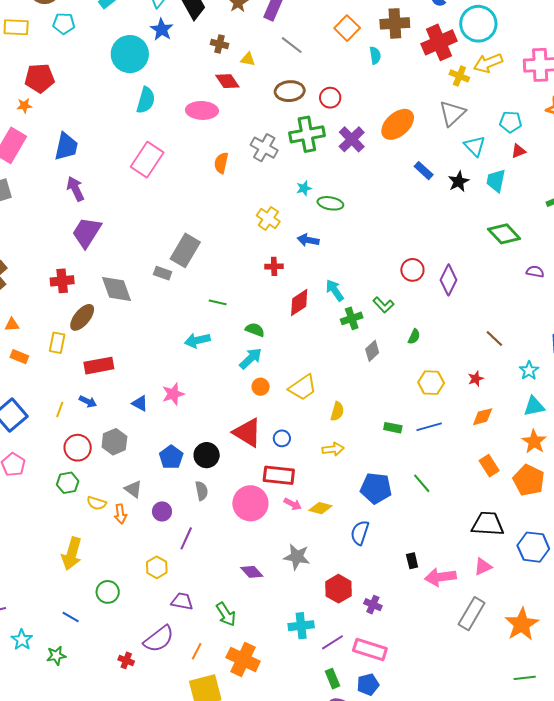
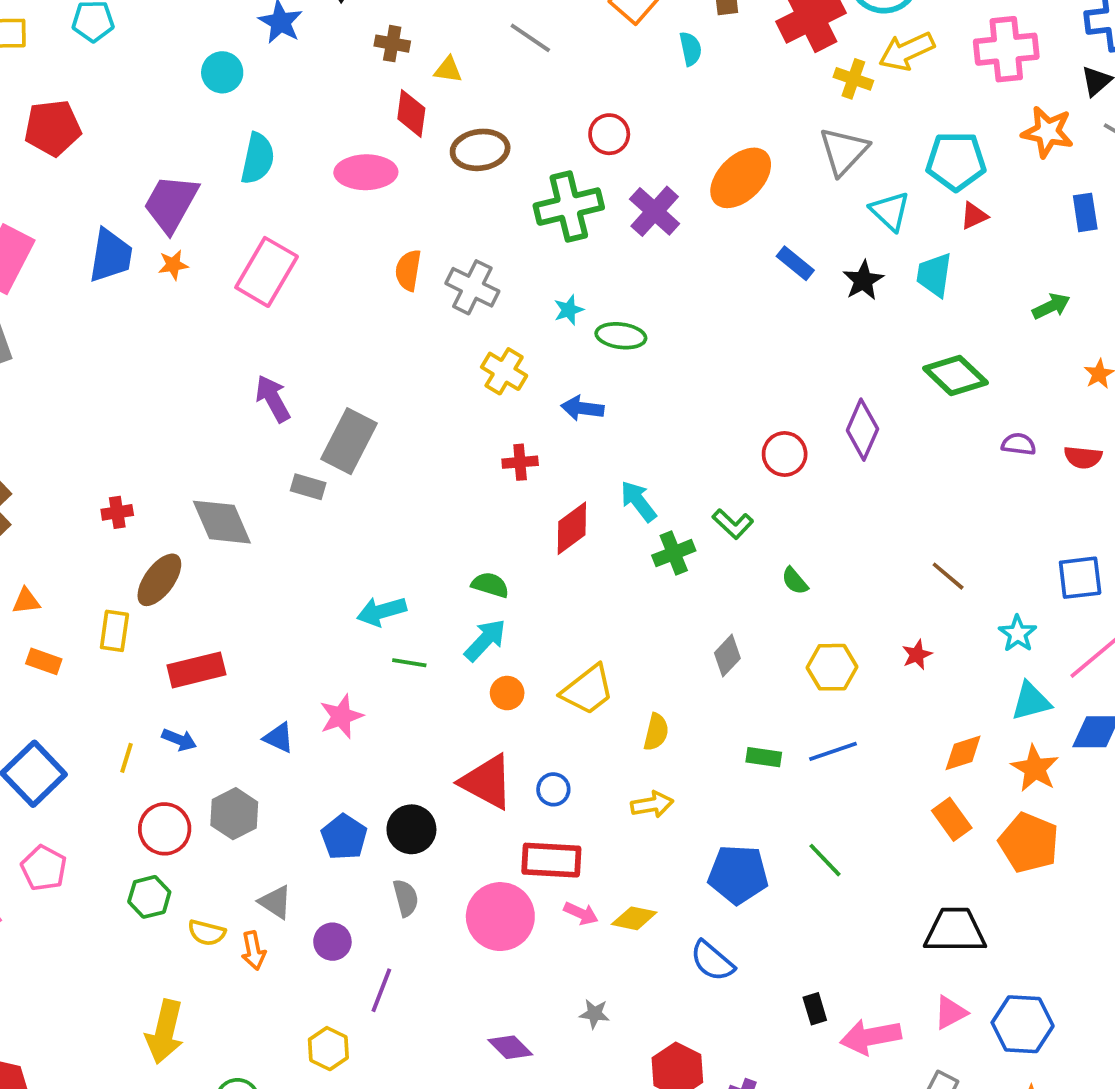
cyan circle: (130, 54) -> (222, 72), size x0.6
red diamond: (227, 81) -> (411, 114), turned 45
brown ellipse: (290, 91) -> (480, 150), moved
orange star: (24, 106) -> (173, 265), moved
cyan pentagon: (511, 122) -> (956, 161), size x1.4
gray cross: (264, 148) -> (472, 287), moved
purple arrow: (75, 189) -> (273, 399), moved
purple trapezoid: (87, 232) -> (171, 203), moved
purple diamond: (449, 280) -> (862, 430), moved
red cross: (62, 281) -> (117, 512), size x0.7
green line: (218, 302) -> (409, 663), moved
green semicircle: (414, 337) -> (795, 581), turned 119
gray diamond: (372, 351) -> (727, 656), moved
orange diamond: (483, 417) -> (963, 753), moved
blue semicircle: (360, 533) -> (712, 961), turned -65
blue hexagon: (533, 547) -> (1023, 1024), moved
gray star: (297, 557) -> (594, 1014), size x0.6

